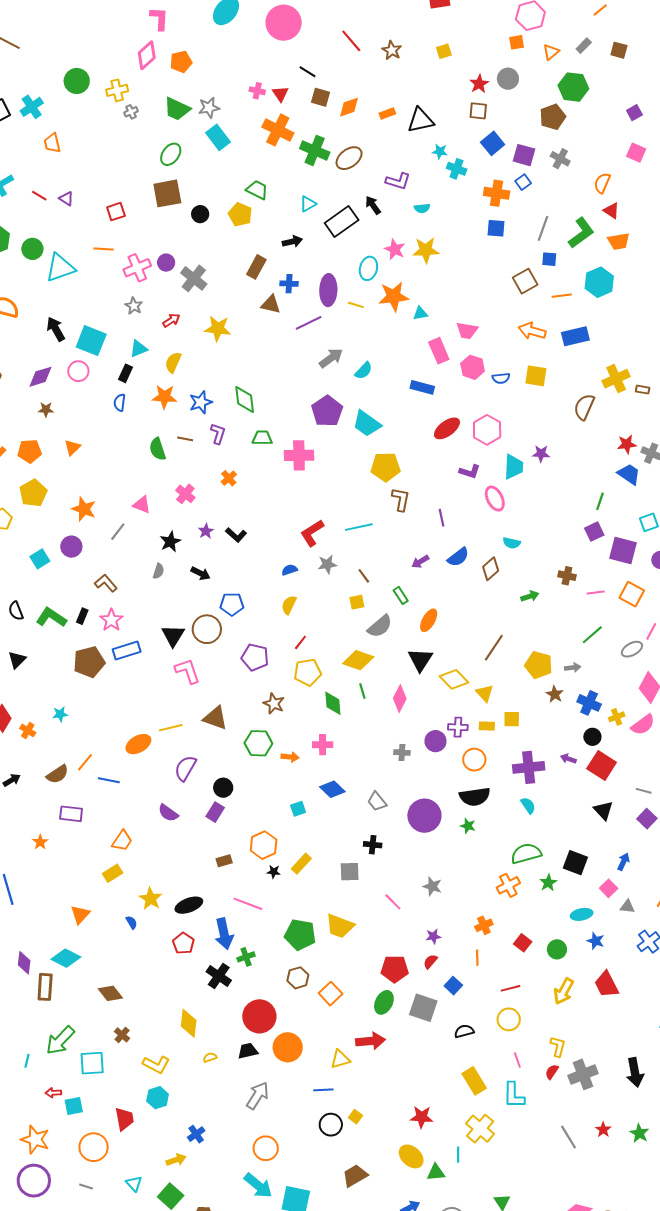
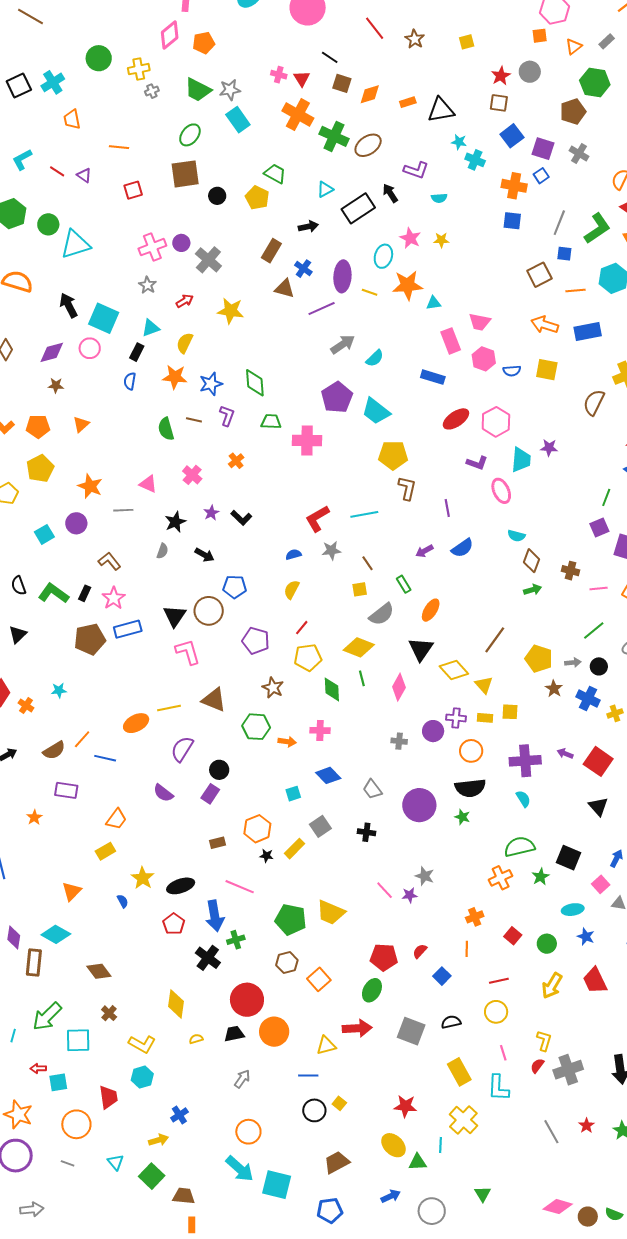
orange line: (103, 249) -> (119, 147), moved
yellow star: (426, 250) -> (441, 240), size x0.6
blue cross: (289, 284) -> (303, 269), turned 30
gray line: (118, 532) -> (123, 510), turned 48
brown diamond: (491, 569) -> (531, 561), moved, turned -30
black circle: (592, 737) -> (599, 666), moved
gray square: (350, 872) -> (320, 826), moved, turned -35
purple star: (433, 936) -> (410, 895), moved
gray square: (423, 1008) -> (411, 1031), moved
gray arrow: (258, 1096) -> (242, 1079), size x0.7

